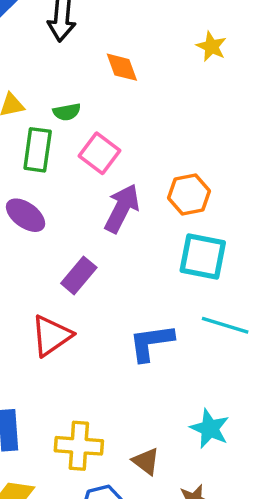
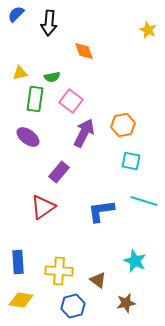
yellow star: (211, 47) -> (148, 30), moved
cyan square: (203, 256) -> (131, 161), size x0.7

